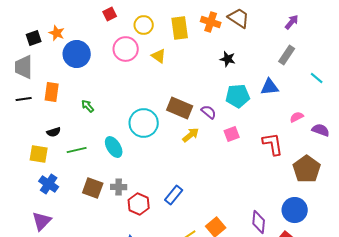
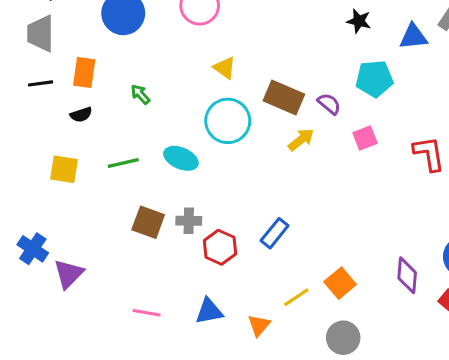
yellow triangle: (159, 56) -> (225, 68), moved
blue triangle: (270, 87) -> (413, 37), moved
black semicircle: (54, 132) -> (81, 115), moved
cyan ellipse: (114, 147) -> (181, 158), turned -35
blue cross: (49, 184) -> (33, 249), moved

